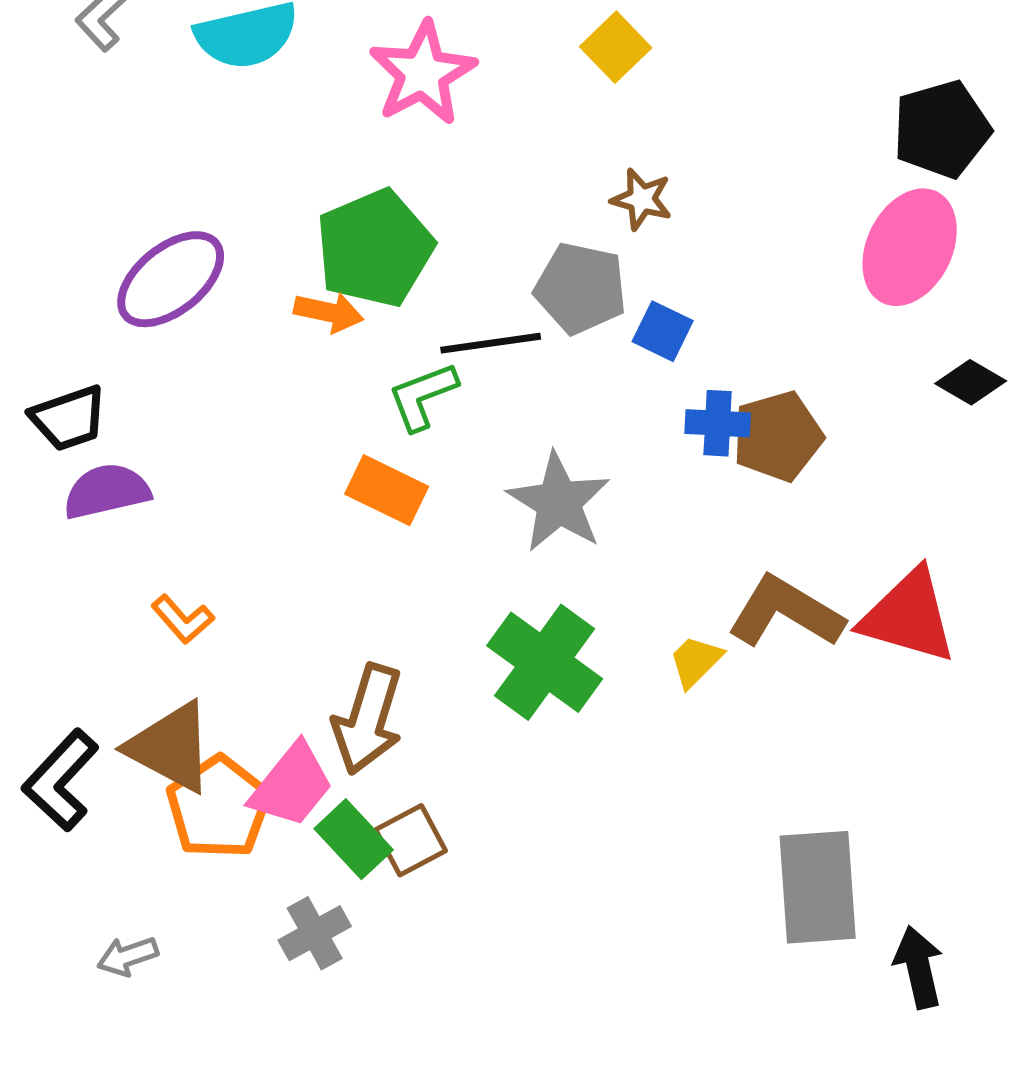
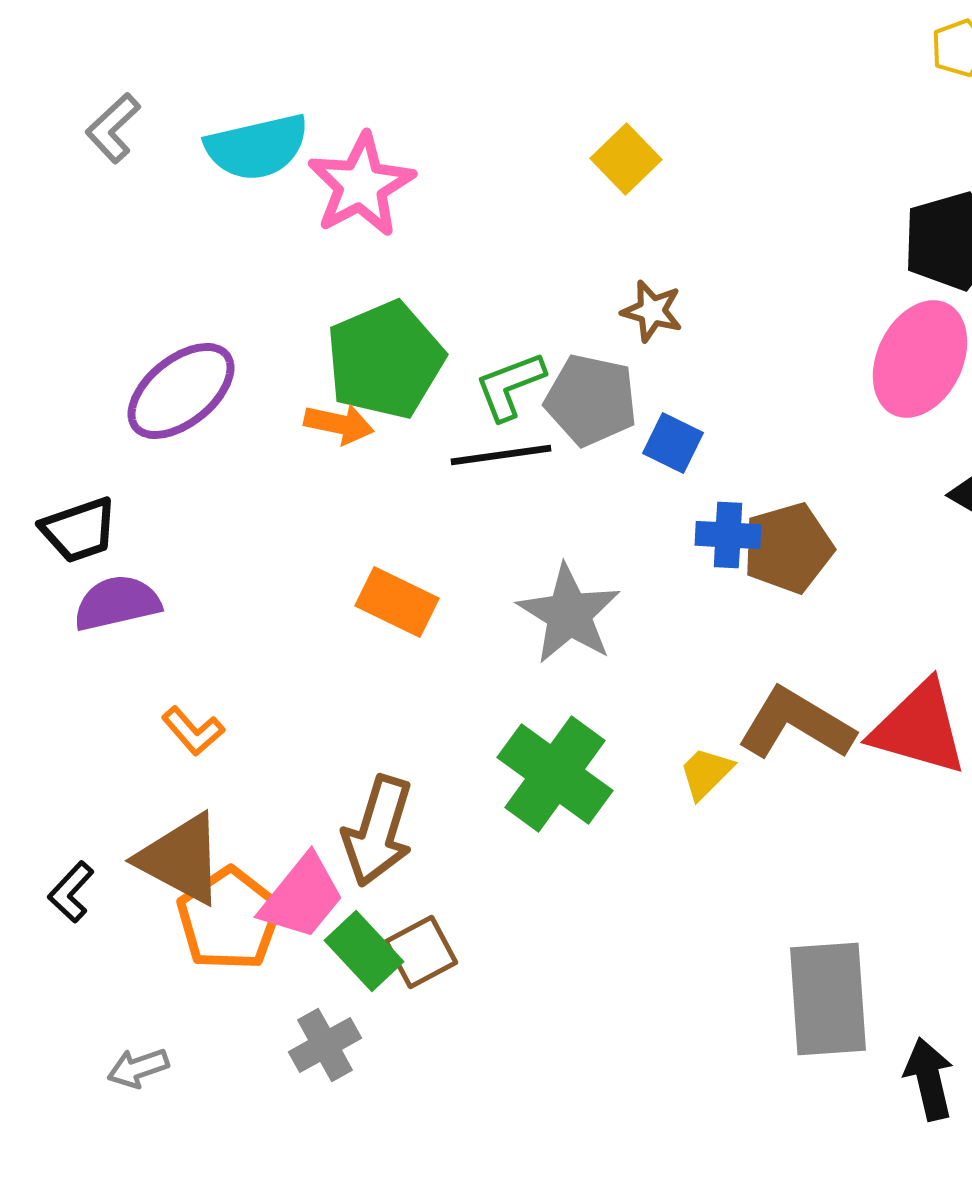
pink star: (423, 73) -> (361, 185), moved
green L-shape: (423, 396) -> (510, 386), moved
black L-shape: (61, 780) -> (71, 892), size x0.6

